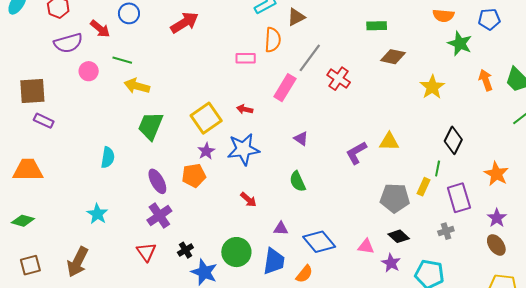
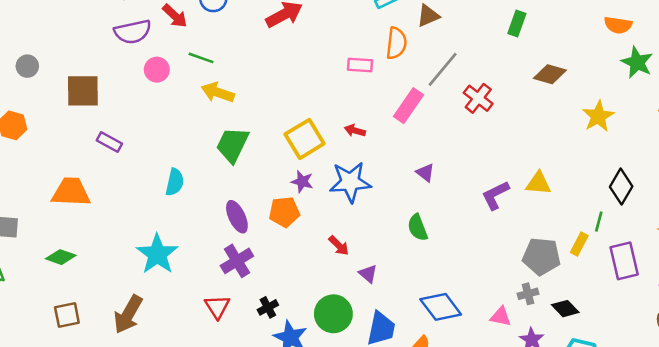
green rectangle: (377, 26) -> (517, 24), moved, turned -72
purple rectangle: (44, 121) -> (109, 142), moved
purple star: (206, 151) -> (302, 182), turned -30
red arrow: (248, 200) -> (339, 246), moved
cyan star: (97, 214) -> (157, 254), size x1.5
purple triangle: (281, 229) -> (368, 274), moved, turned 35
gray cross: (446, 231) -> (528, 294), moved
black diamond: (399, 236) -> (565, 309), moved

